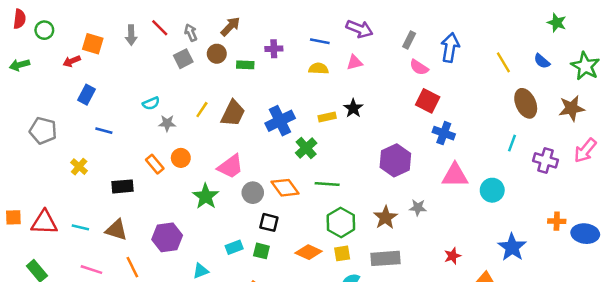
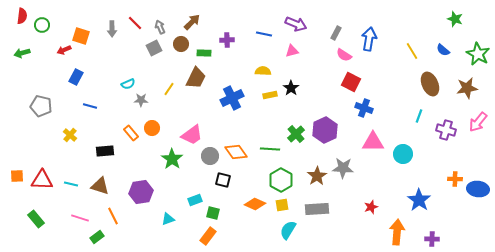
yellow semicircle: (319, 69) -> (263, 71), moved
brown trapezoid: (233, 113) -> (196, 78), moved
green cross: (306, 148) -> (296, 134), moved
gray star: (418, 208) -> (343, 168), size x1.5
green square: (261, 251) -> (213, 213), moved

